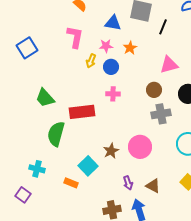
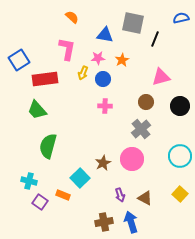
red rectangle: (82, 112) -> (45, 79), moved
gray cross: (161, 114) -> (141, 129), moved, turned -30
purple square: (23, 195) -> (40, 202), moved

